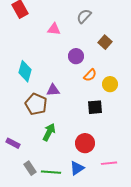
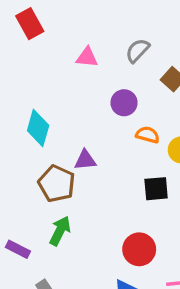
gray semicircle: (84, 16) -> (137, 51), moved
orange semicircle: (90, 75) -> (148, 135), turned -120
green arrow: (49, 132) -> (60, 231), moved

